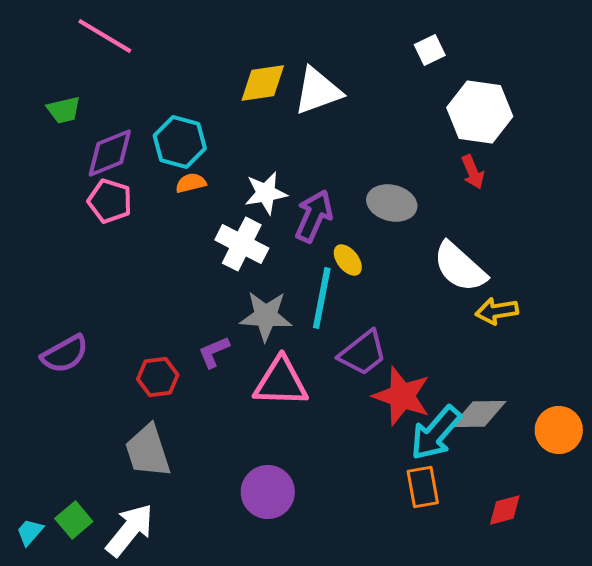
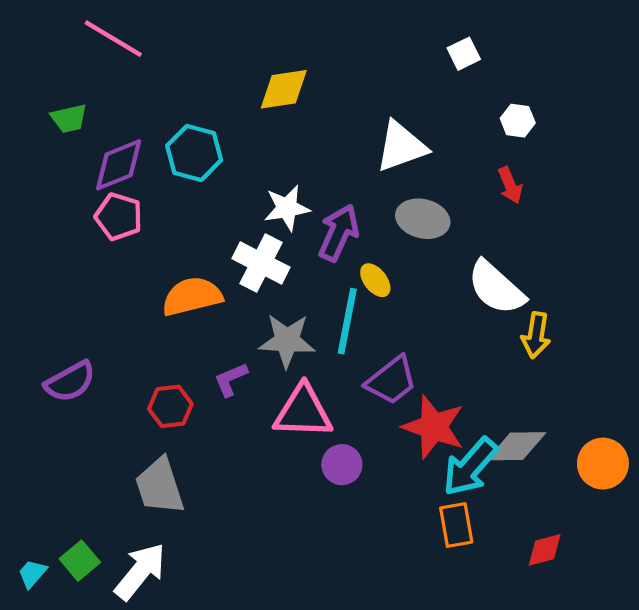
white triangle: (318, 91) -> (401, 146), moved
white hexagon: (480, 112) -> (518, 121), size x0.5
orange semicircle: (191, 183) -> (192, 296), moved, size x1.8
yellow arrow: (497, 311) -> (536, 335), turned -72
purple circle: (268, 492) -> (342, 465), moved, size x0.7

